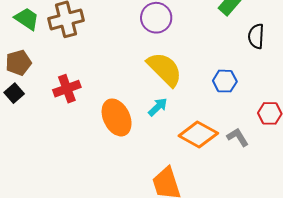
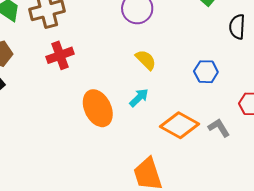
yellow semicircle: (165, 69) -> (146, 60), size x0.6
red cross: (67, 89) -> (60, 55), moved

